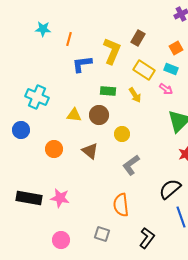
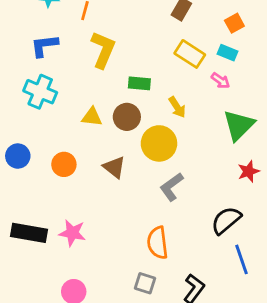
yellow L-shape: (112, 51) -> (103, 50), moved
blue L-shape: (82, 64) -> (44, 46), moved
yellow arrow: (135, 95) -> (177, 107), moved
blue circle: (21, 130) -> (18, 156), moved
yellow circle: (122, 134) -> (159, 143), size x1.6
gray square: (102, 234) -> (145, 283), moved

